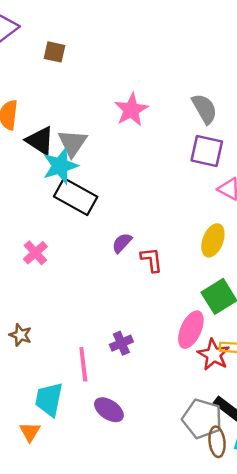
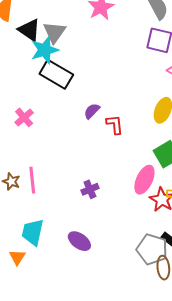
pink line: (83, 364) -> (32, 180), moved

